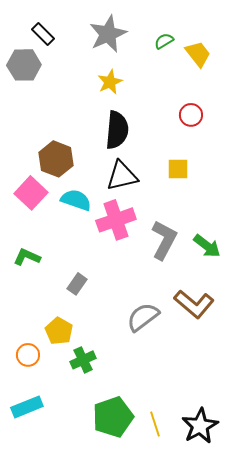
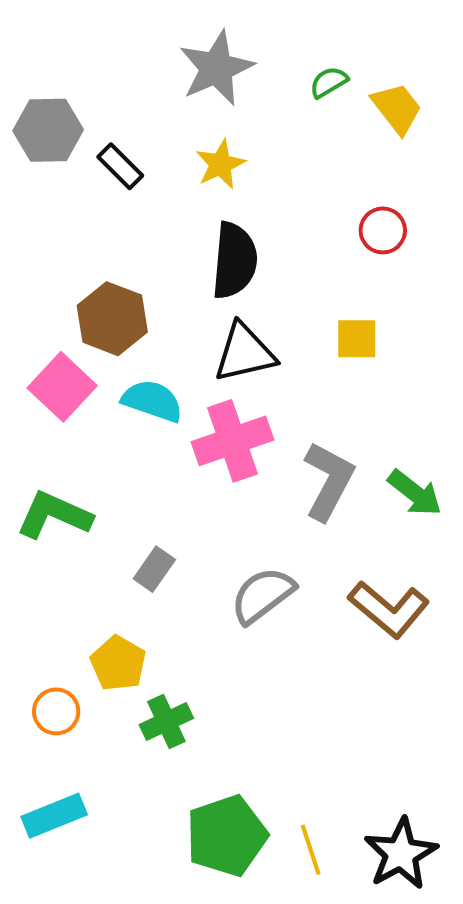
black rectangle: (43, 34) -> (120, 166), moved
green L-shape: (27, 257) -> (54, 515), size x1.4
gray semicircle: (143, 317) -> (263, 595), moved

